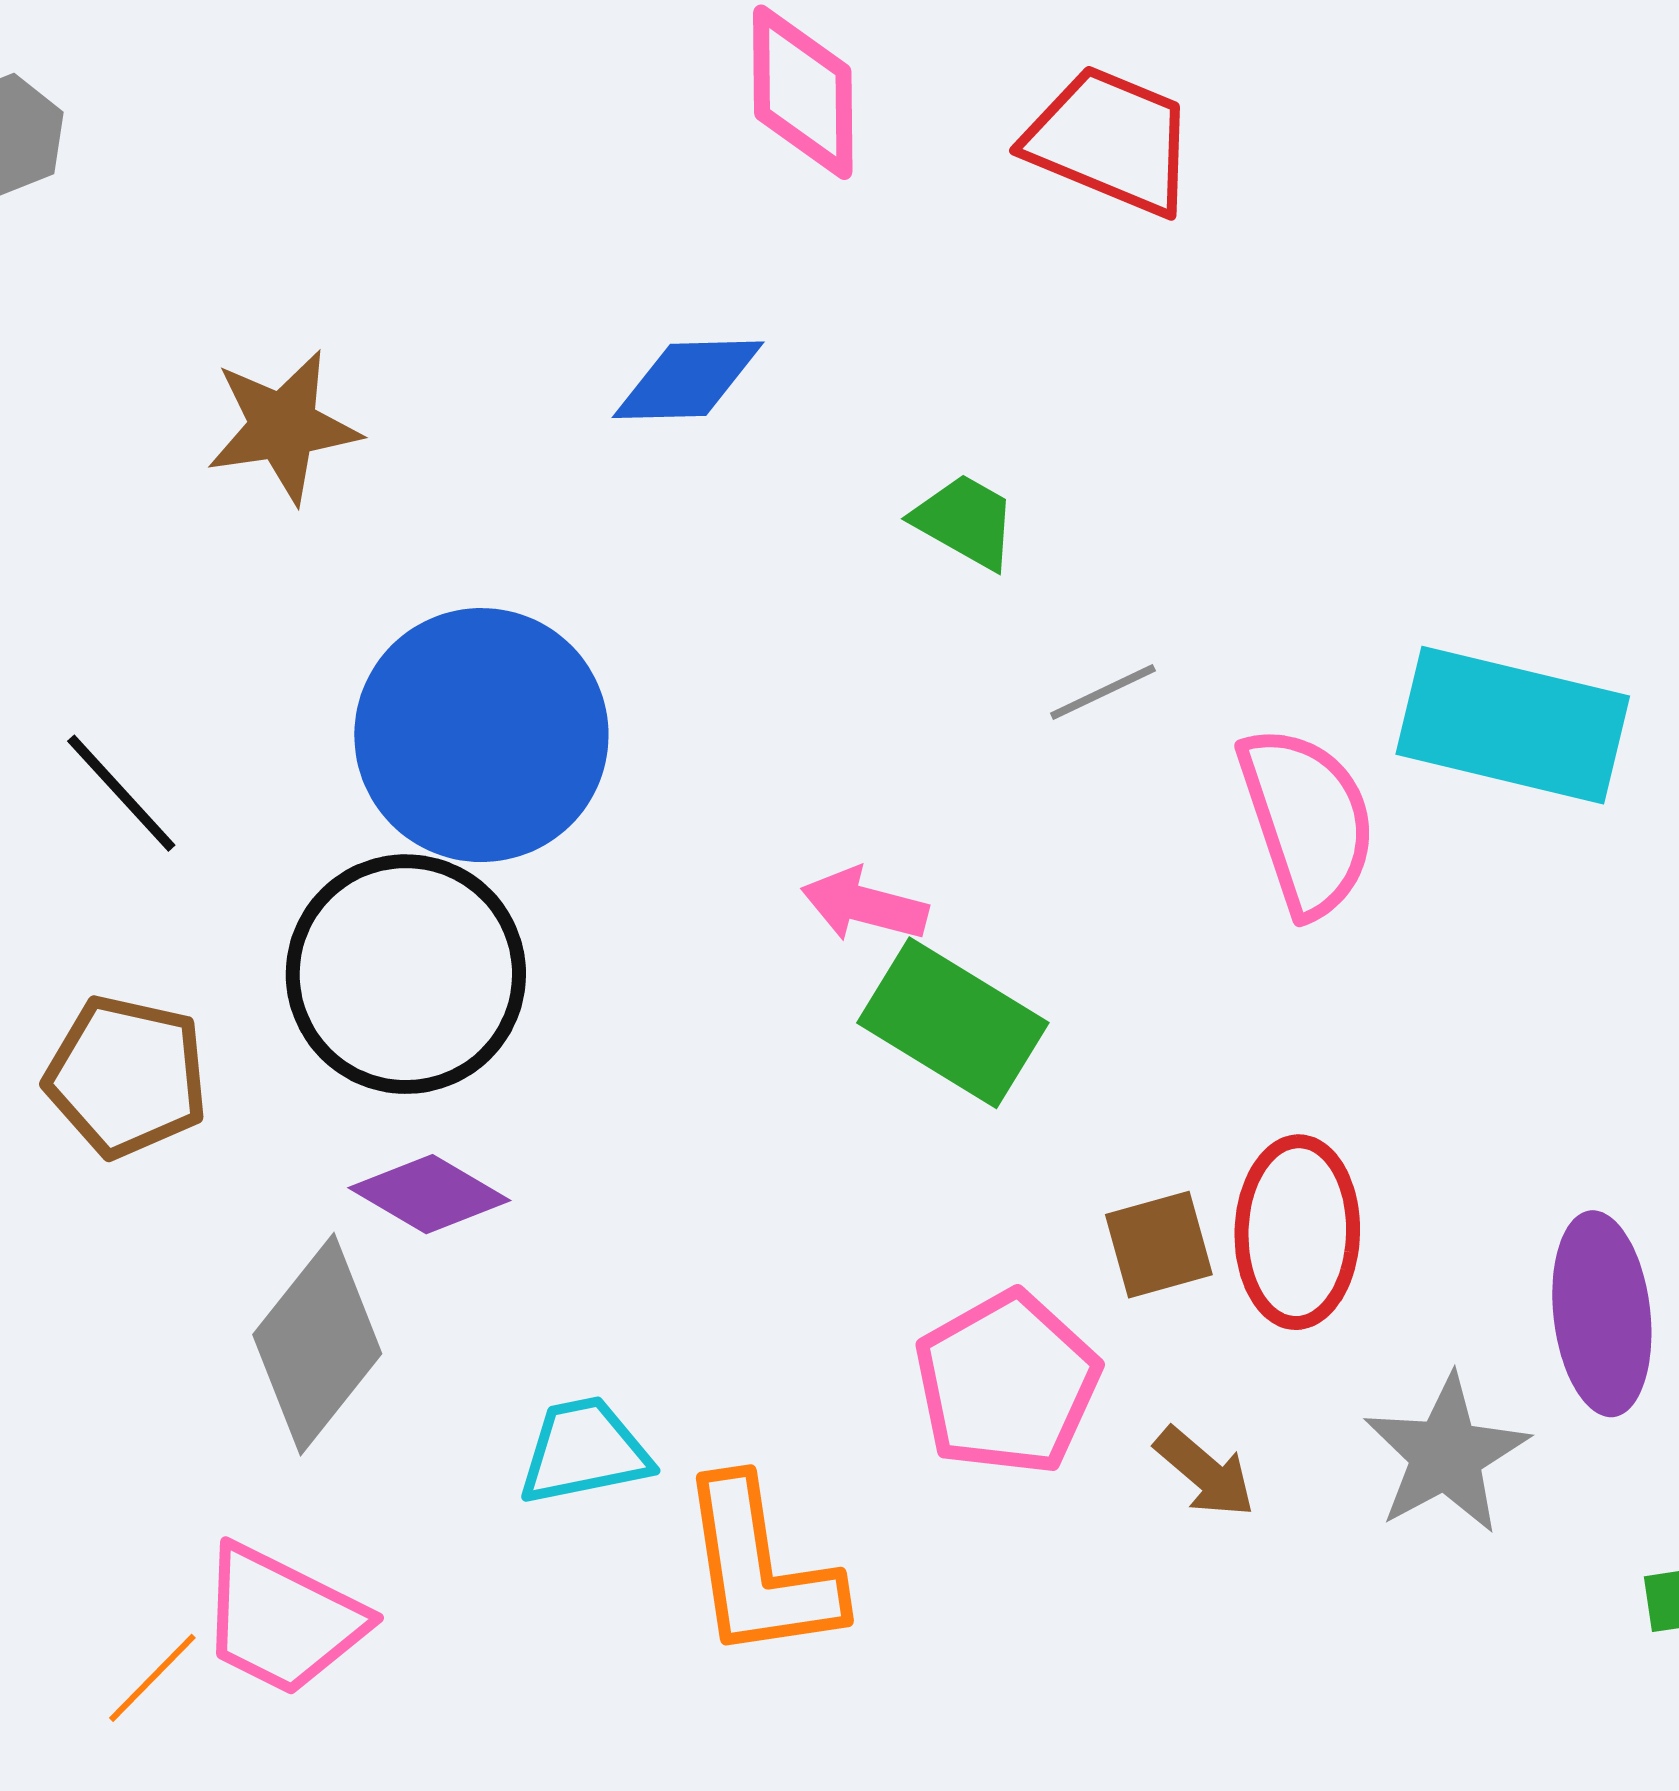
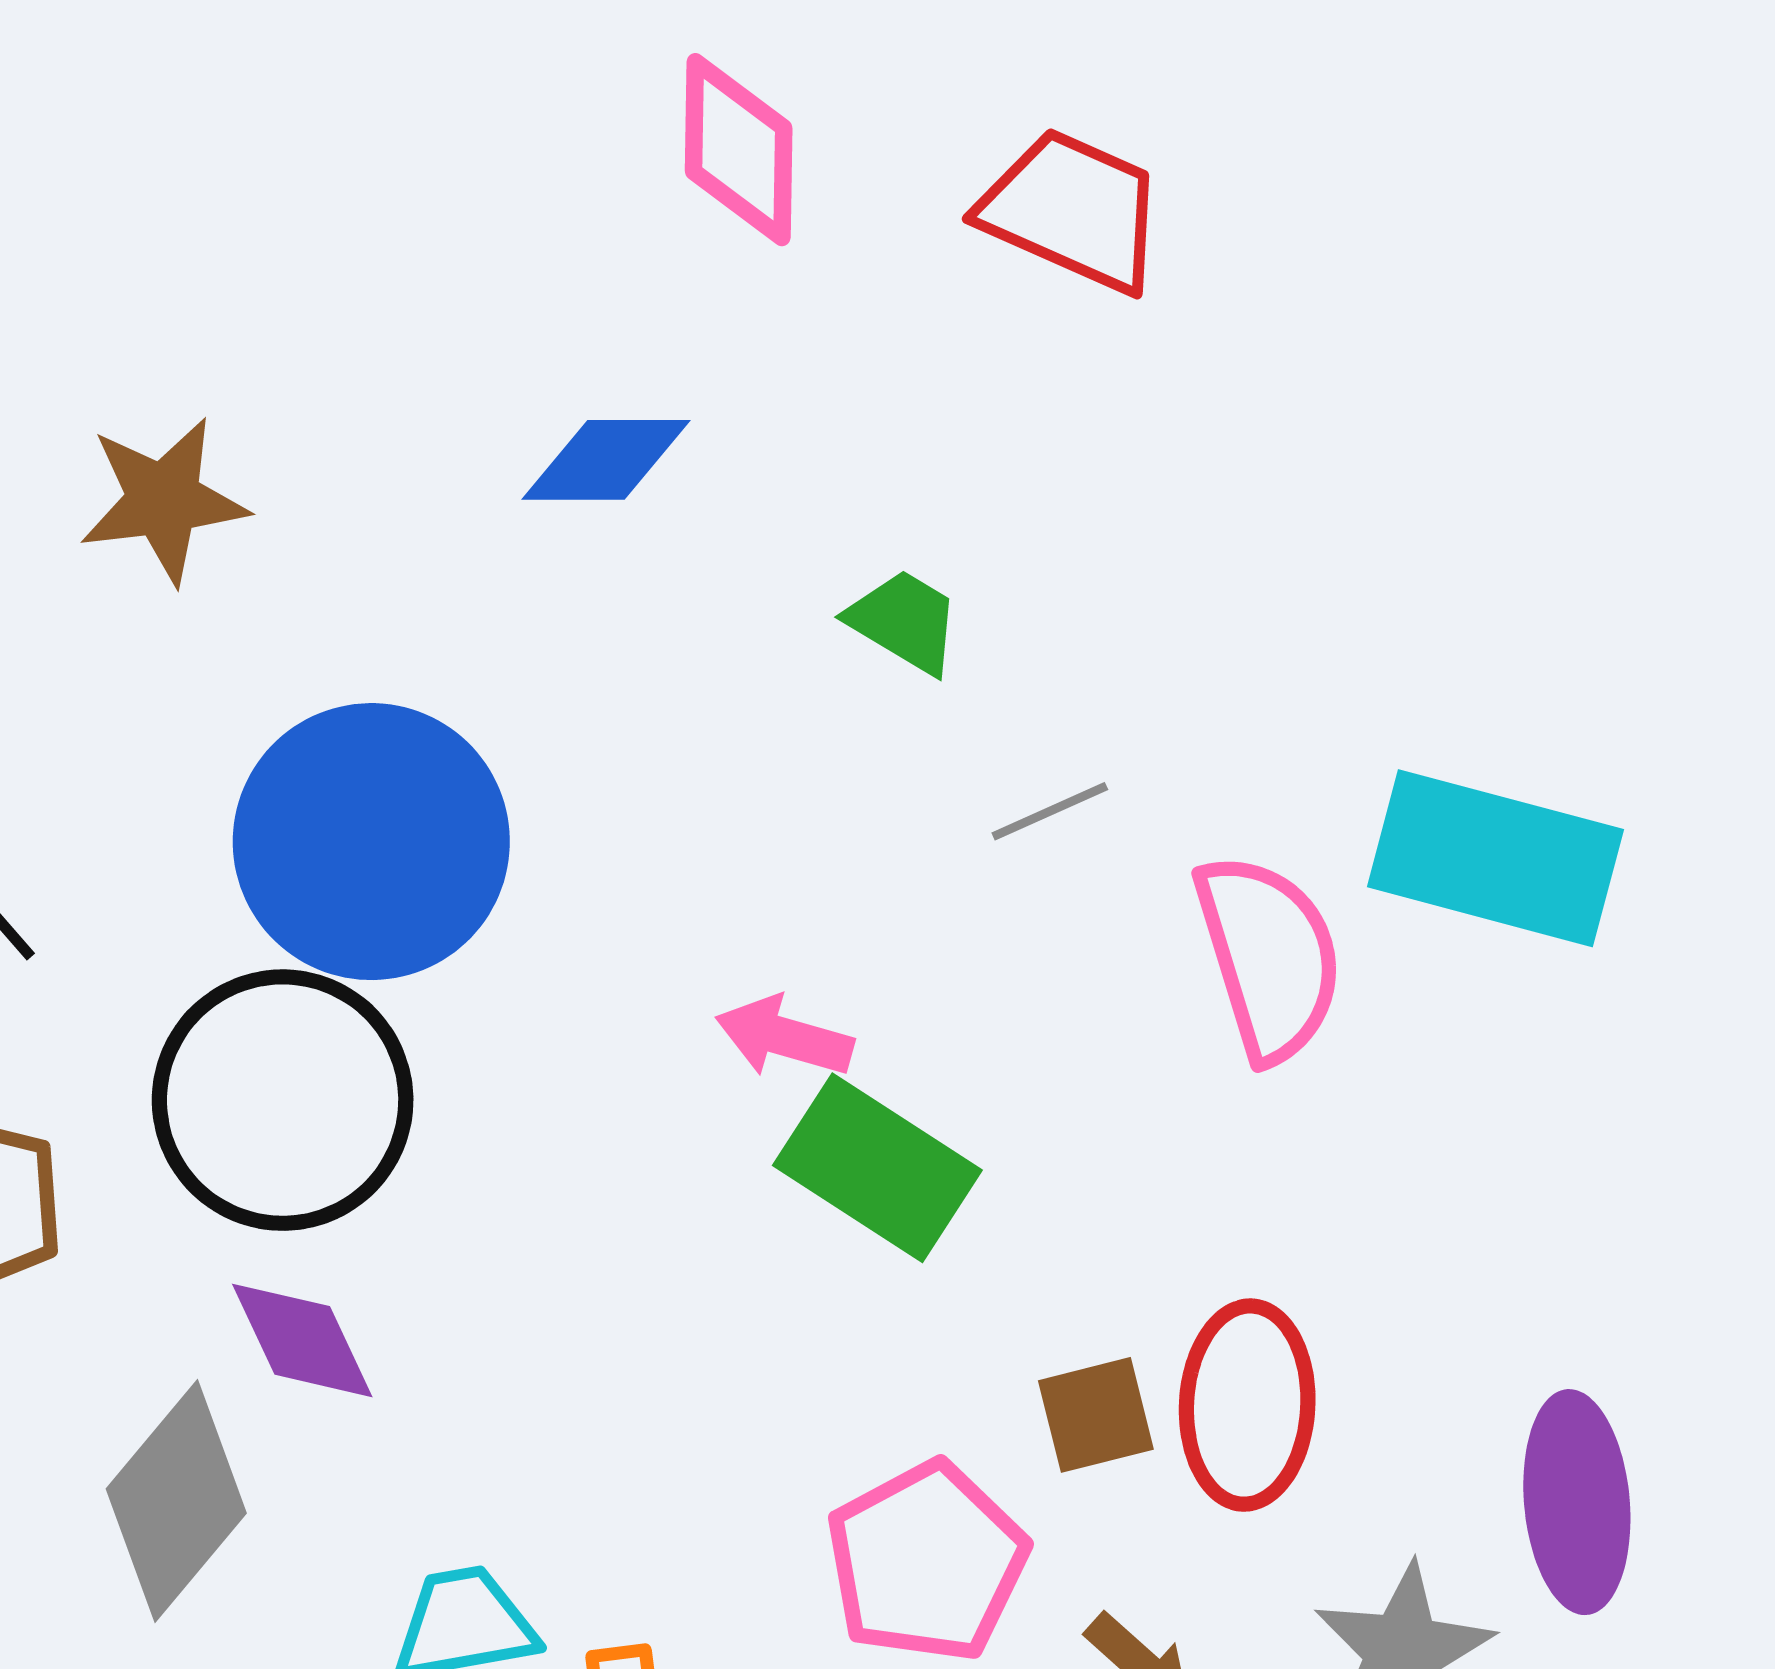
purple diamond: (429, 1194) -> (302, 1340), turned 33

